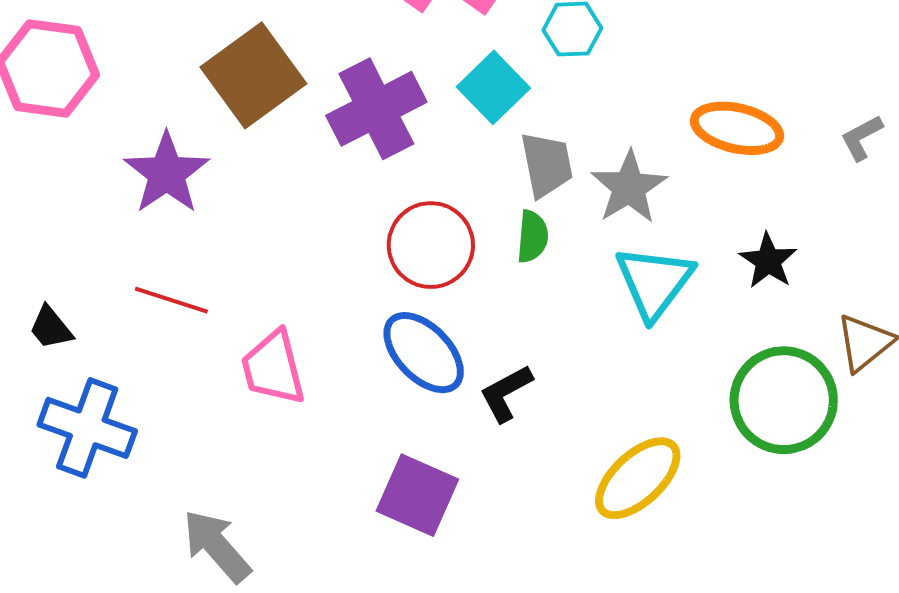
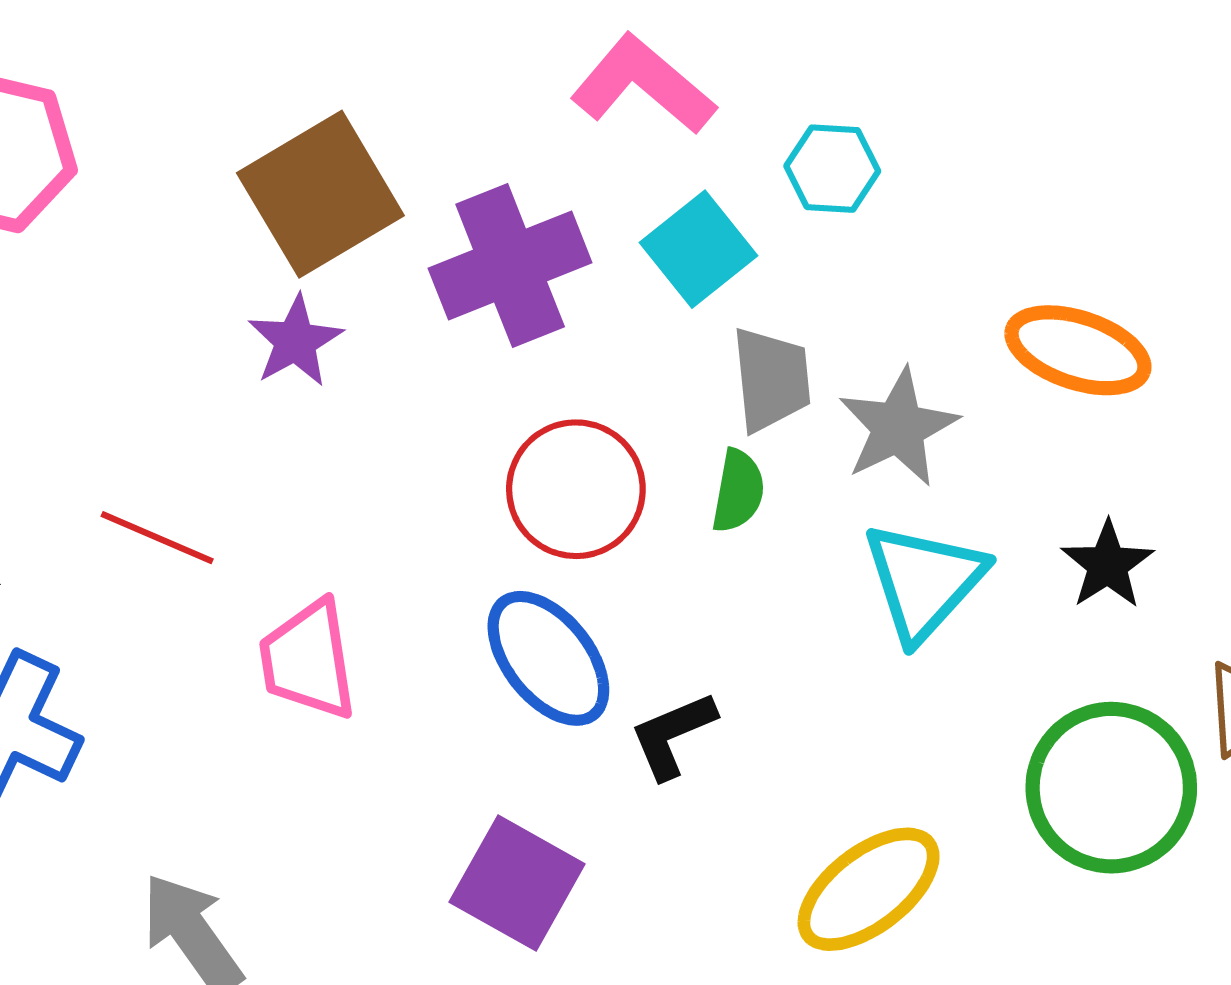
purple star: (167, 173) -> (295, 341), moved, size x0.7

